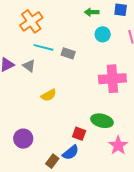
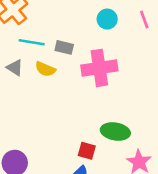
pink cross: (112, 79) -> (99, 68), moved
yellow semicircle: (49, 95) -> (45, 69), moved, turned 56

